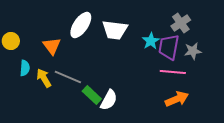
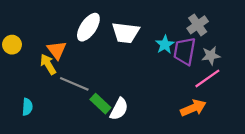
cyan semicircle: (25, 68) -> (27, 107), moved
pink line: (173, 72) -> (207, 78), moved, turned -40
yellow arrow: (44, 78) -> (48, 64), moved

